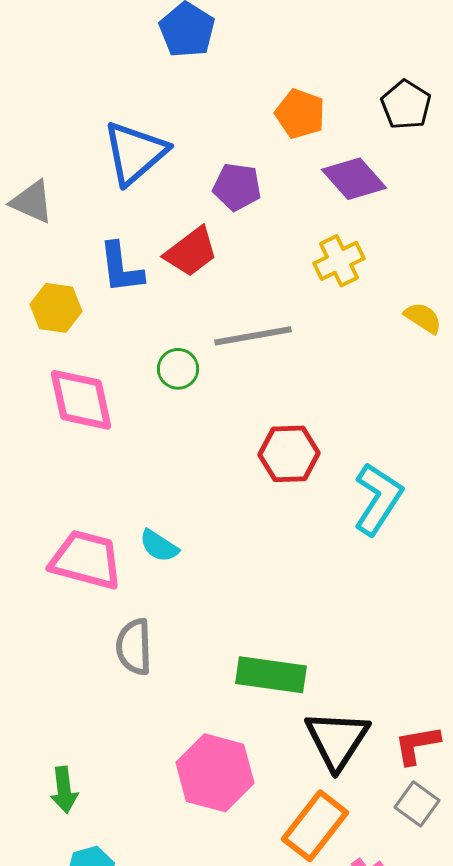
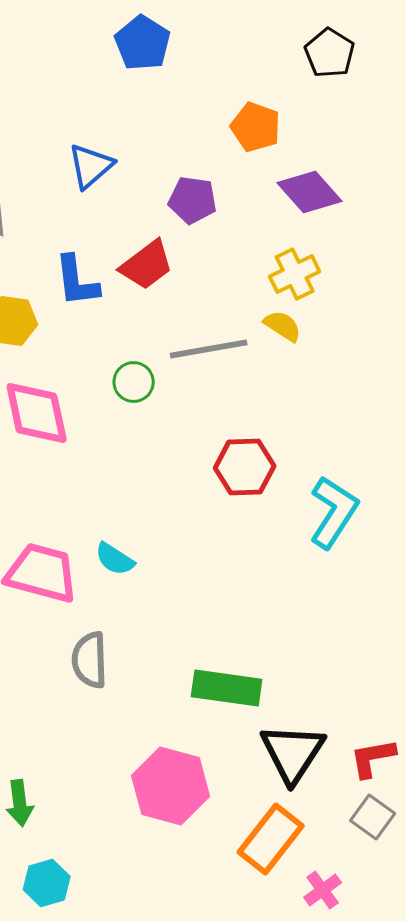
black pentagon: (406, 105) -> (330, 53), moved
blue triangle: (135, 153) -> (91, 166), size x0.7
yellow semicircle: (423, 318) -> (283, 326), moved

